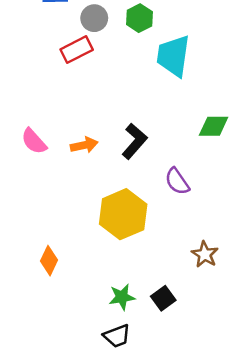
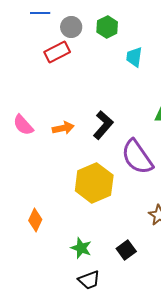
cyan trapezoid: (173, 56) -> (134, 57), size x0.6
purple semicircle: (177, 181) -> (137, 157), size x1.6
green star: (122, 297) -> (81, 248), moved, turned 30

